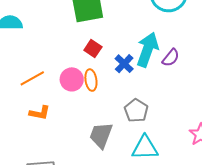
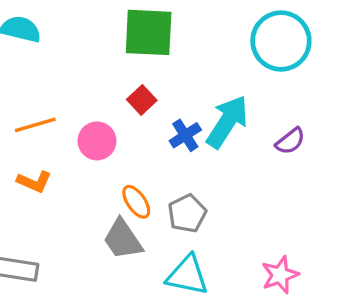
purple semicircle: (171, 58) -> (290, 141), moved
orange ellipse: (91, 80) -> (136, 202), moved, turned -40
gray trapezoid: (101, 135) -> (123, 239), turned -68

